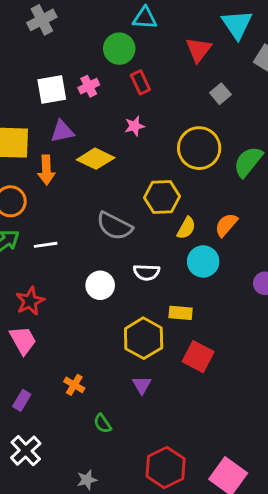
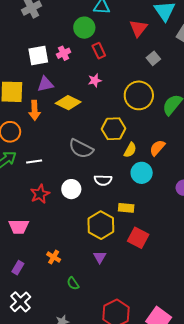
red star: (30, 301) -> (40, 194), moved
pink trapezoid: (23, 340) -> (19, 227), turned 120

